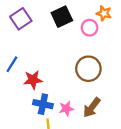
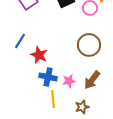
red star: (33, 80) -> (39, 55), turned 30

